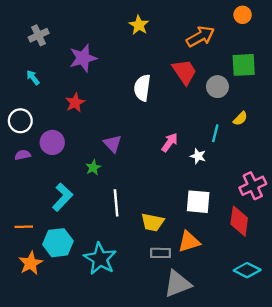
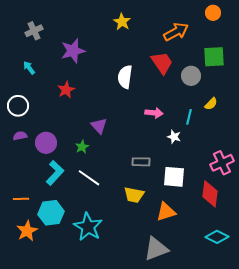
purple circle: (52, 142) -> (46, 143), moved
pink arrow: (170, 142) -> (154, 113), moved, turned 60
white line: (116, 203) -> (89, 178), moved, turned -50
gray rectangle: (161, 253) -> (141, 162), moved

